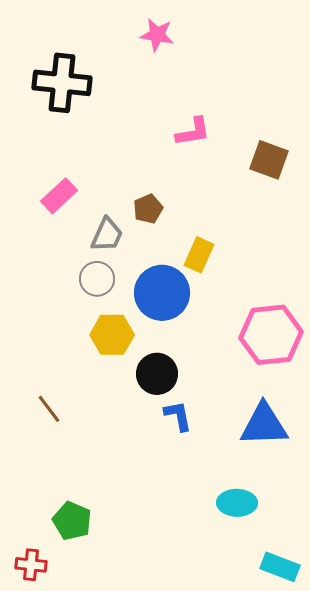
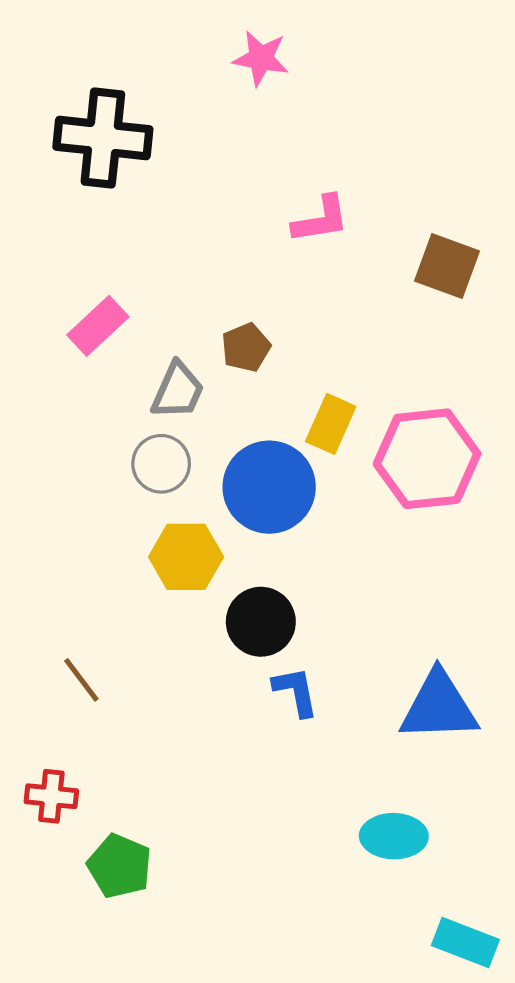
pink hexagon: (271, 335) -> (427, 459), moved
red cross: (31, 565) -> (51, 796), moved

